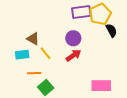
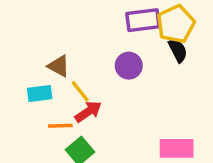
black semicircle: (111, 30) -> (178, 50), moved
red arrow: (73, 55) -> (88, 112), moved

